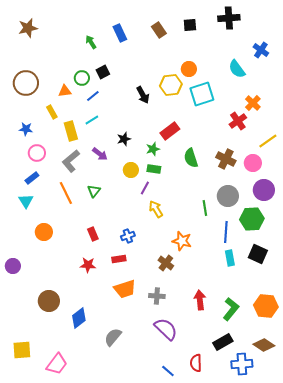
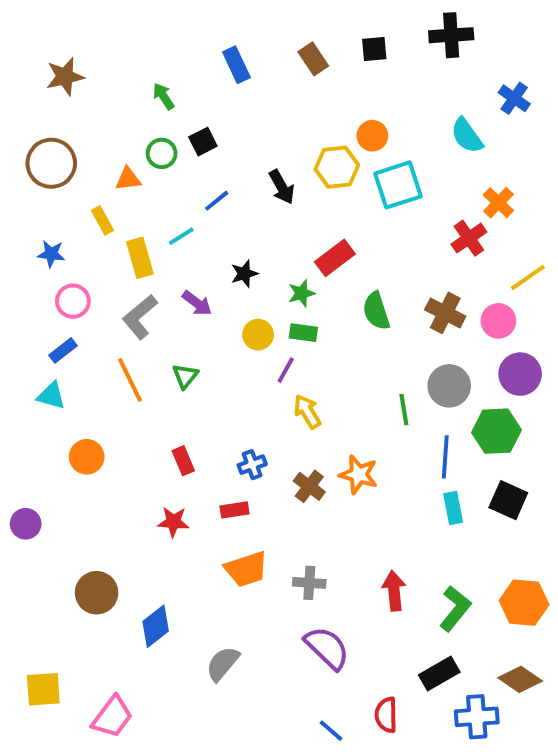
brown star: (28, 28) -> (65, 77), moved
green arrow: (91, 42) -> (164, 96), moved
blue line: (93, 96) -> (217, 201), moved
cyan triangle: (26, 201) -> (51, 396), turned -42
brown cross: (166, 263) -> (309, 486), moved

